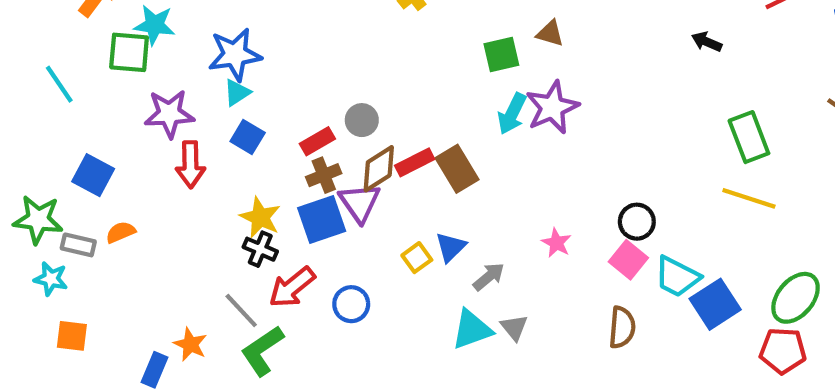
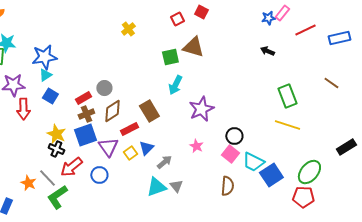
brown triangle: (550, 33) -> (193, 47), size x1.6
purple star: (552, 107) -> (201, 109), moved
red rectangle: (415, 162) -> (129, 129), moved
purple triangle: (360, 203) -> (108, 147), moved
orange star: (190, 344) -> (28, 183), moved

